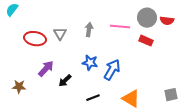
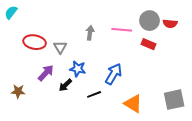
gray triangle: (60, 34) -> (60, 47), moved
blue star: (90, 63) -> (78, 69), moved
gray square: (171, 95) -> (174, 100), size x1.5
black line: (93, 98) -> (94, 94), moved

